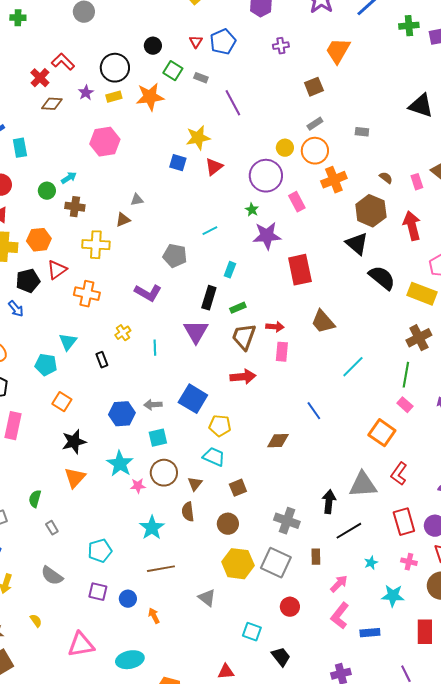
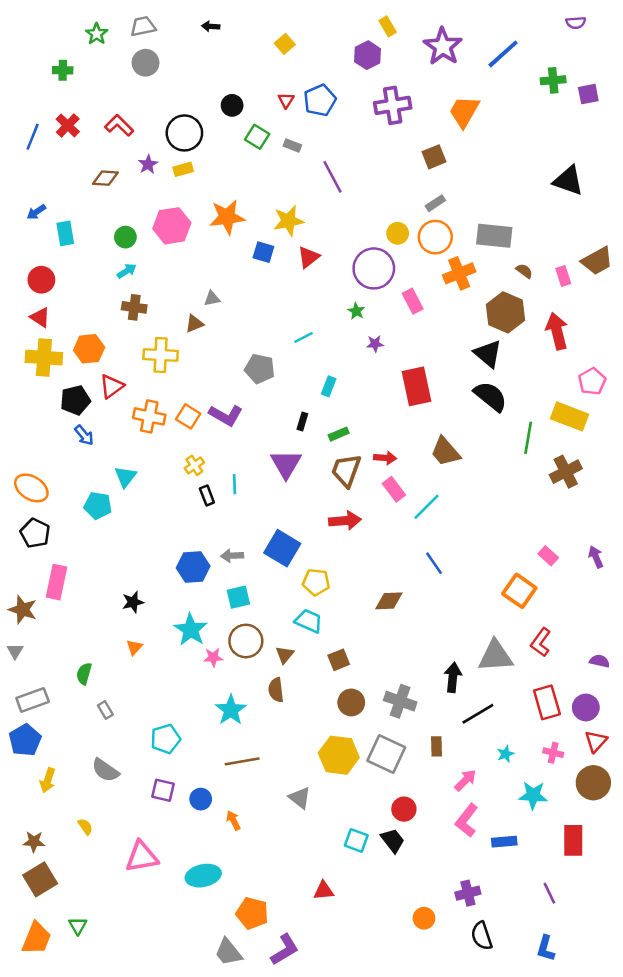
purple cross: (281, 46) -> (393, 105), size x1.8
red cross: (40, 78) -> (68, 125), moved
orange star: (150, 97) -> (227, 217), moved
gray rectangle: (362, 132) -> (494, 236), moved, size x2.0
green circle: (47, 191) -> (125, 237), moved
purple star: (267, 236) -> (375, 344), size x0.5
black semicircle: (382, 278) -> (490, 396), moved
black rectangle: (209, 298) -> (302, 421), size x0.6
blue arrow: (16, 309) -> (84, 435), moved
pink rectangle: (282, 352) -> (394, 489), turned -42
black rectangle: (102, 360) -> (207, 495), moved
cyan line: (353, 367) -> (426, 507), moved
green line: (406, 375) -> (528, 438), moved
orange square: (62, 402) -> (188, 416), moved
black star: (74, 442) -> (133, 602), size x0.7
orange triangle: (75, 478) -> (134, 647), size x0.6
brown circle: (228, 524) -> (351, 702), moved
black trapezoid: (281, 657) -> (393, 840), moved

